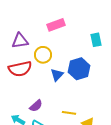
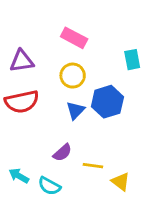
pink rectangle: (56, 25) -> (74, 38), turned 48
yellow circle: (43, 55) -> (73, 76), moved
purple semicircle: (36, 106) -> (62, 153), moved

